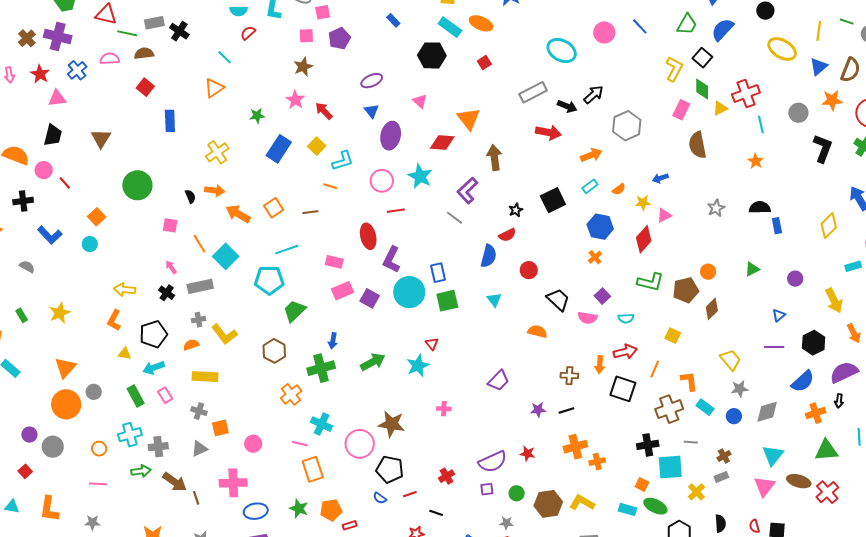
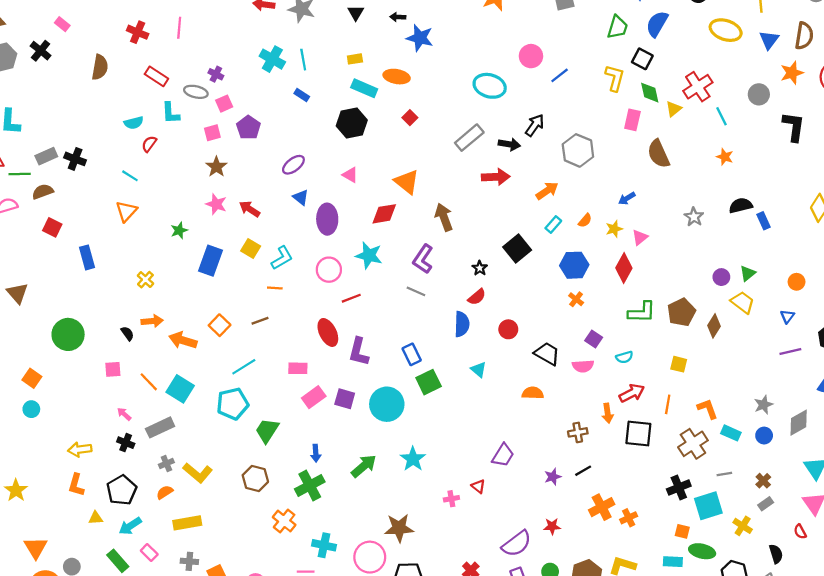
blue line: (640, 26) -> (560, 75), moved, turned -72
yellow cross: (217, 152) -> (145, 280), size x0.7
orange circle: (708, 272) -> (797, 282), moved
purple circle: (795, 279) -> (721, 277), moved
cyan circle: (409, 292) -> (387, 404), moved
red triangle: (432, 344) -> (478, 486), moved
yellow trapezoid: (730, 360) -> (743, 302), moved
red semicircle: (754, 526) -> (800, 532), moved

